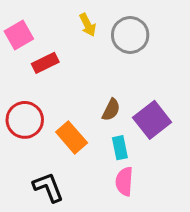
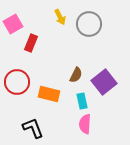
red rectangle: (45, 63) -> (31, 43), turned -42
orange rectangle: (72, 137) -> (49, 94), turned -35

